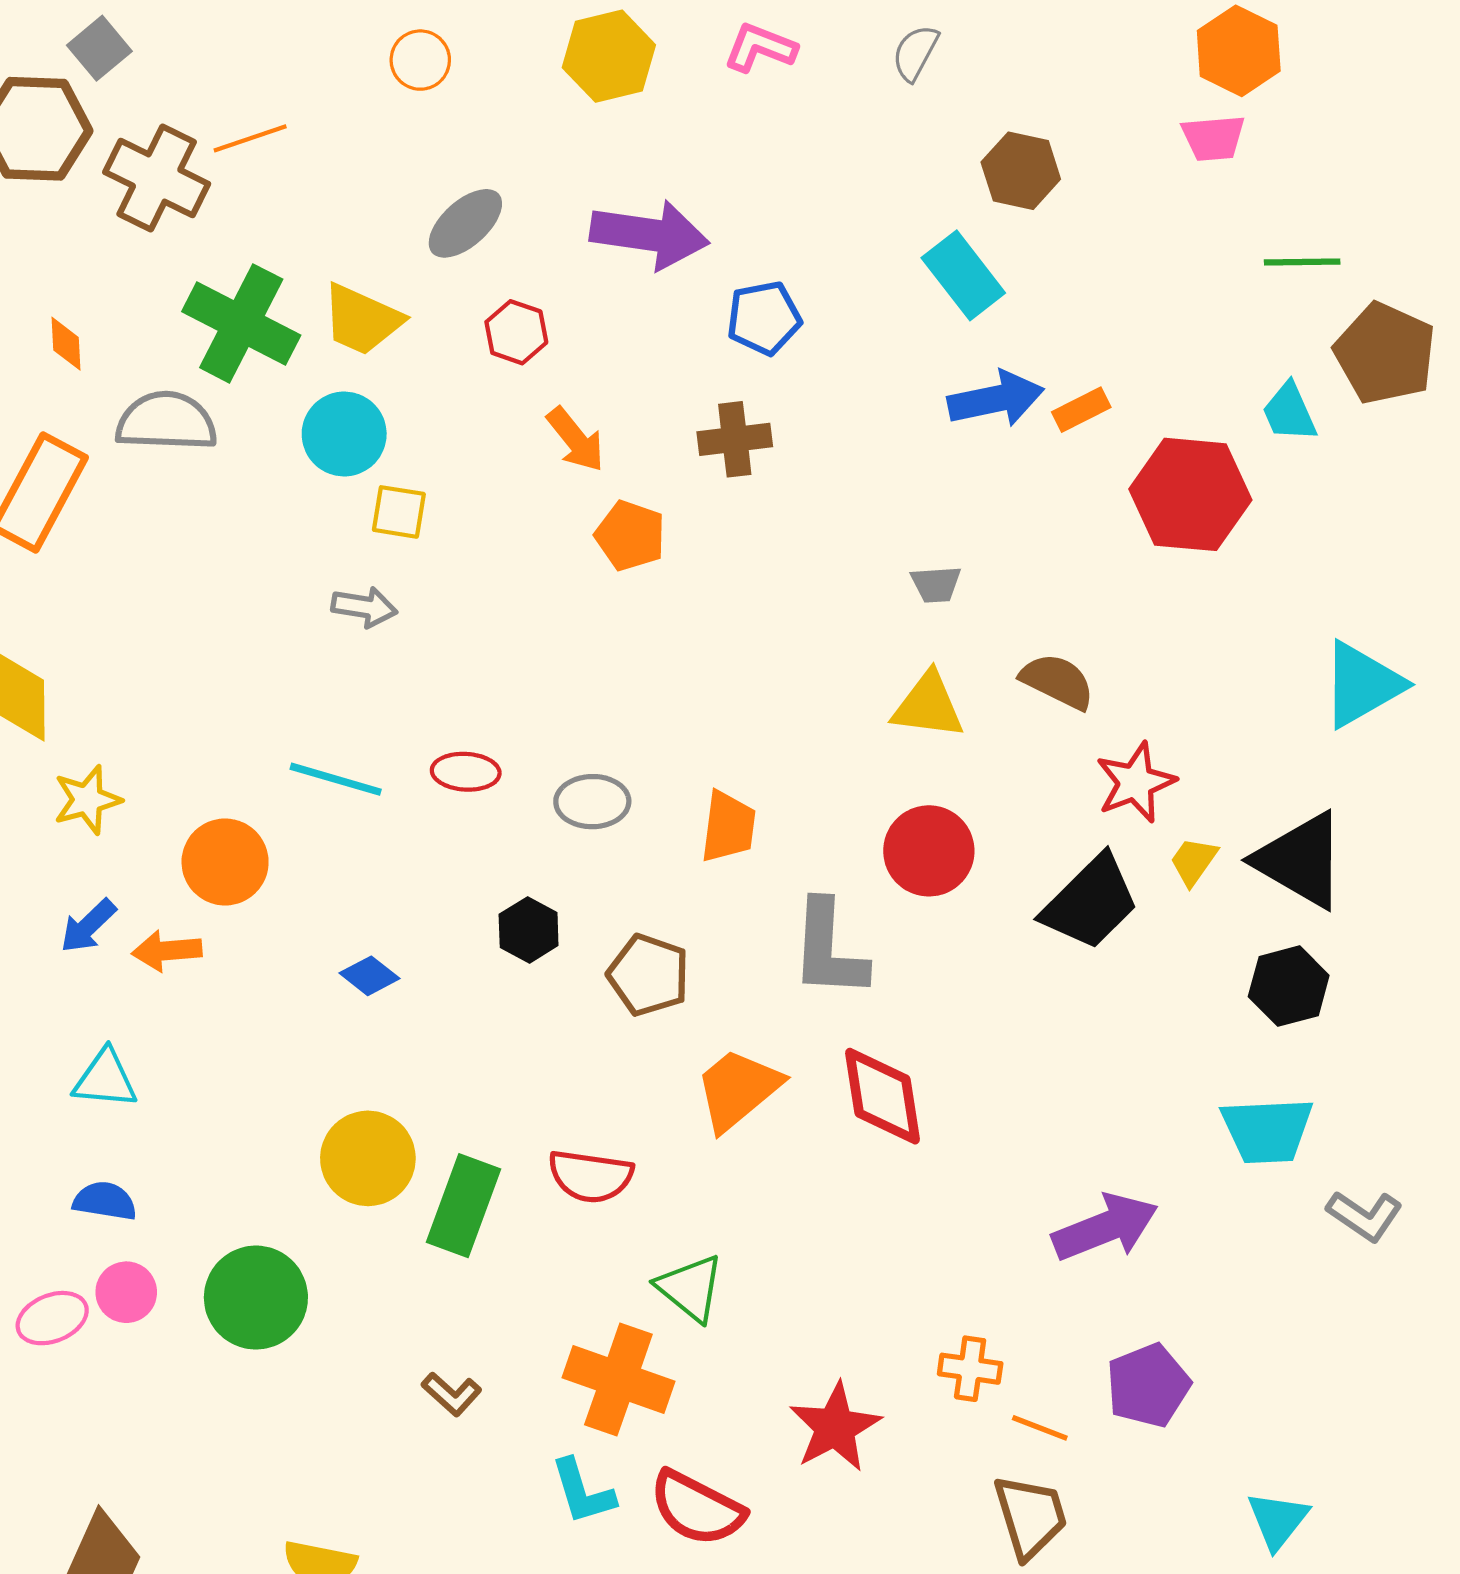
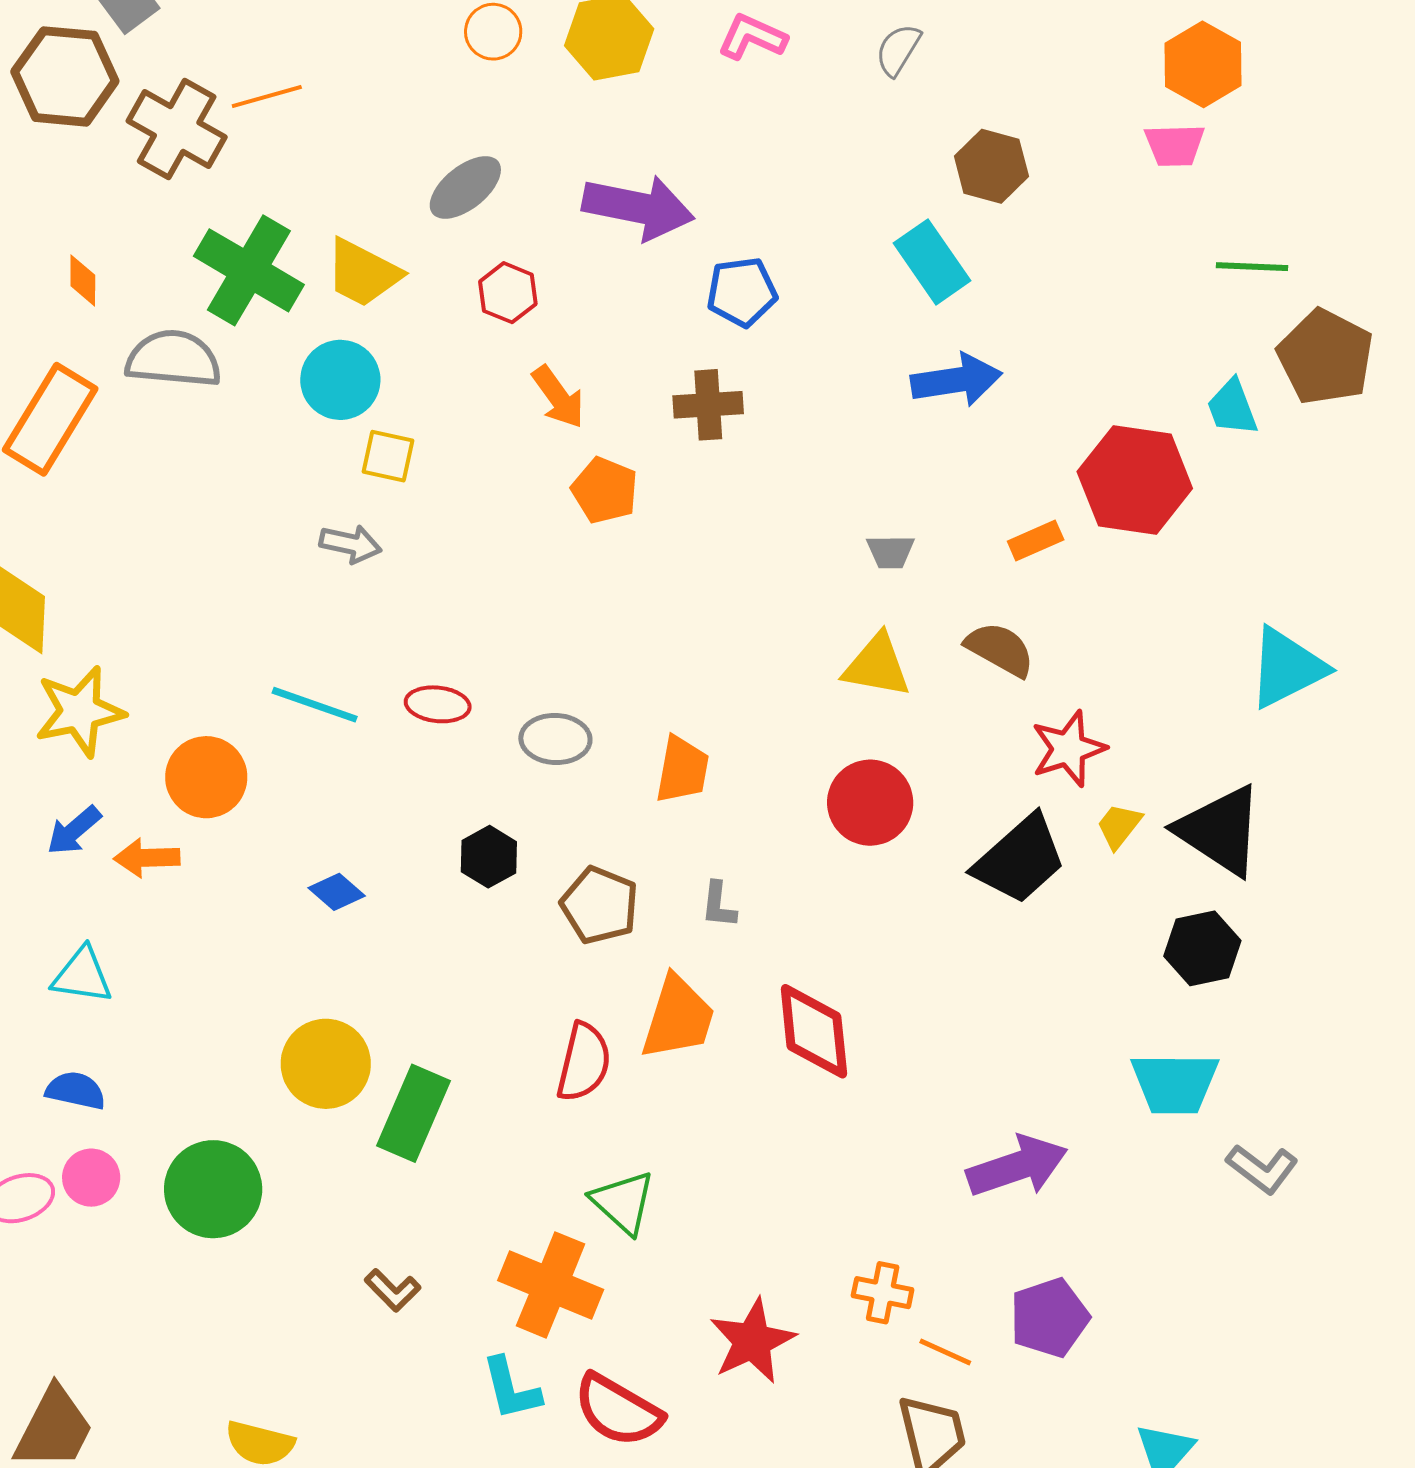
orange circle: (420, 60) -> (493, 32), moved
orange rectangle: (1081, 410) -> (1036, 540), moved
yellow star: (87, 800) -> (80, 711), size x1.4
gray L-shape: (829, 949) -> (719, 905), moved, size x0.5
orange trapezoid: (738, 1089) -> (678, 1018), turned 144
red semicircle: (590, 1176) -> (584, 1062), moved, turned -88

